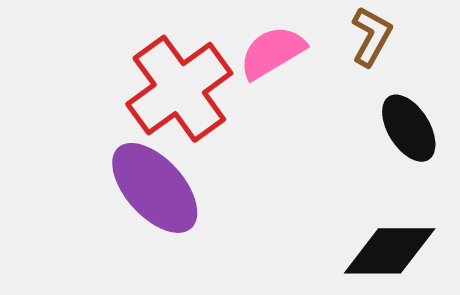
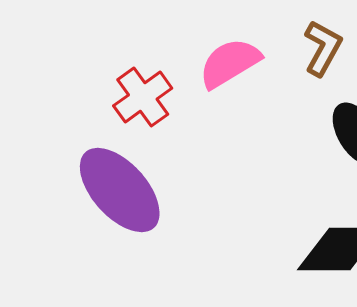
red cross: (179, 89) -> (143, 97), size x0.6

